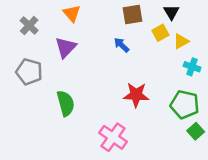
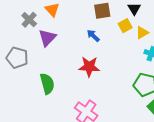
gray cross: (29, 26) -> (29, 20), moved
red star: (136, 95) -> (89, 67), moved

